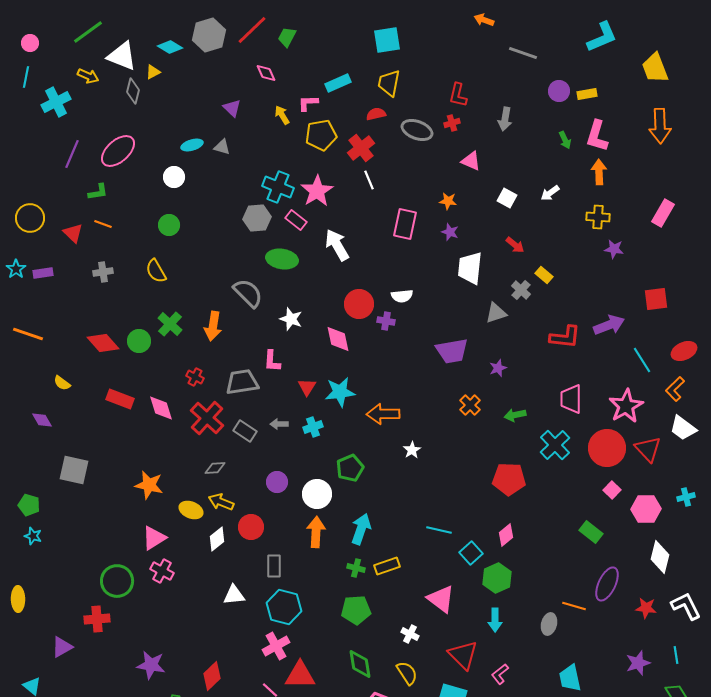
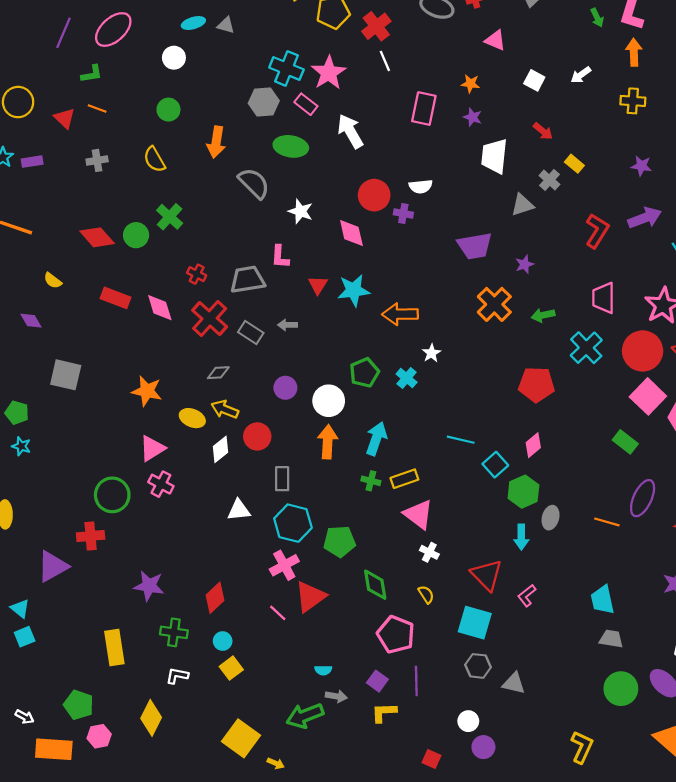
purple star: (614, 249) -> (641, 166), moved
orange arrow: (213, 326) -> (216, 142), moved
red L-shape: (565, 337) -> (597, 231), turned -64
orange cross: (470, 405) -> (494, 304), size x1.5
cyan cross: (313, 427) -> (407, 378), moved, turned -30
pink square: (612, 490) -> (648, 396), size x1.8
pink triangle: (441, 599) -> (419, 514), moved
green pentagon: (356, 610) -> (339, 541), moved
gray ellipse: (549, 624) -> (551, 518), moved
purple triangle: (62, 647) -> (53, 566), size x1.4
yellow semicircle: (407, 673) -> (426, 594), size x0.7
red triangle: (300, 675) -> (310, 597), turned -36

